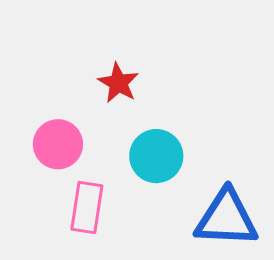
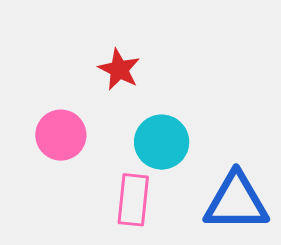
pink rectangle: (87, 207) -> (133, 200), moved

